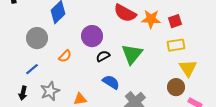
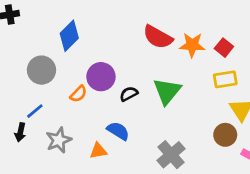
red square: (175, 21) -> (224, 48), turned -32
purple circle: (92, 36) -> (101, 77), moved
blue semicircle: (111, 82) -> (118, 131), moved
black arrow: (23, 93) -> (20, 132), moved

